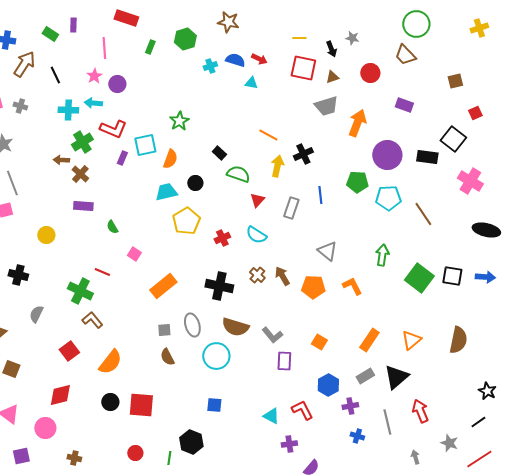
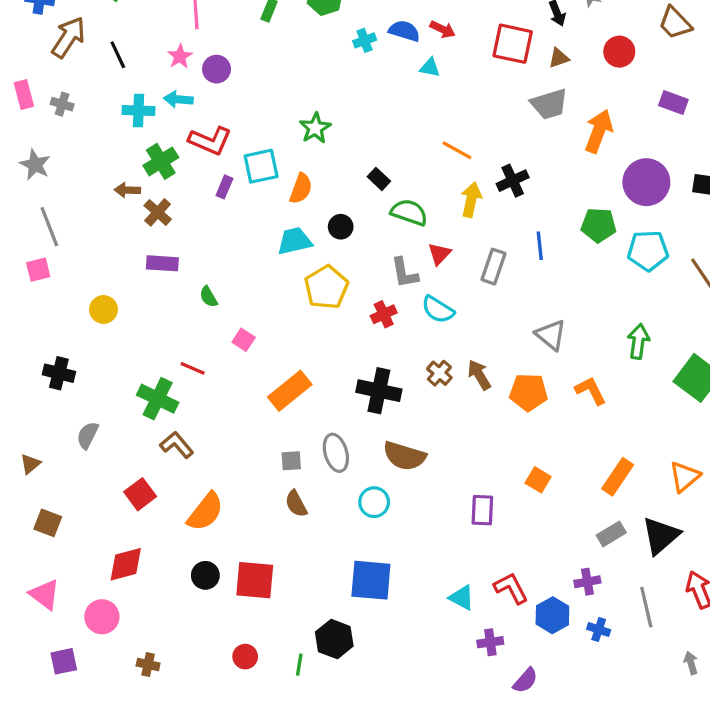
gray L-shape: (272, 335) -> (404, 273), moved, turned 30
cyan circle: (216, 356) -> (374, 502), size x0.7
blue hexagon: (328, 385) -> (552, 615), moved
blue square: (214, 405) -> (371, 580), size x1.8

